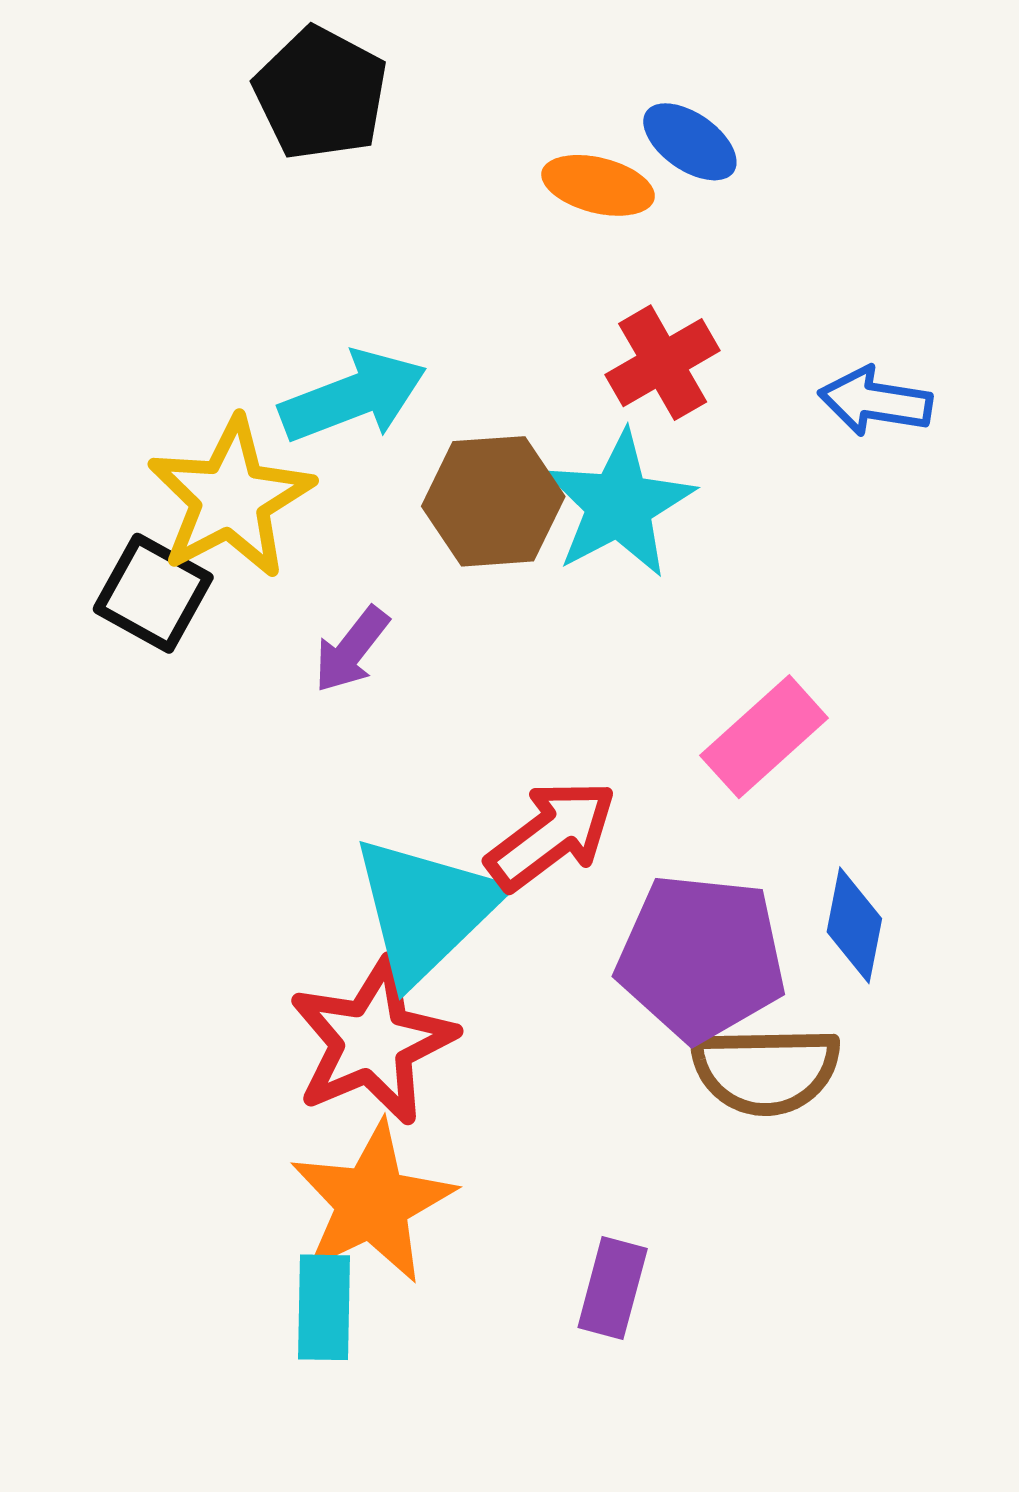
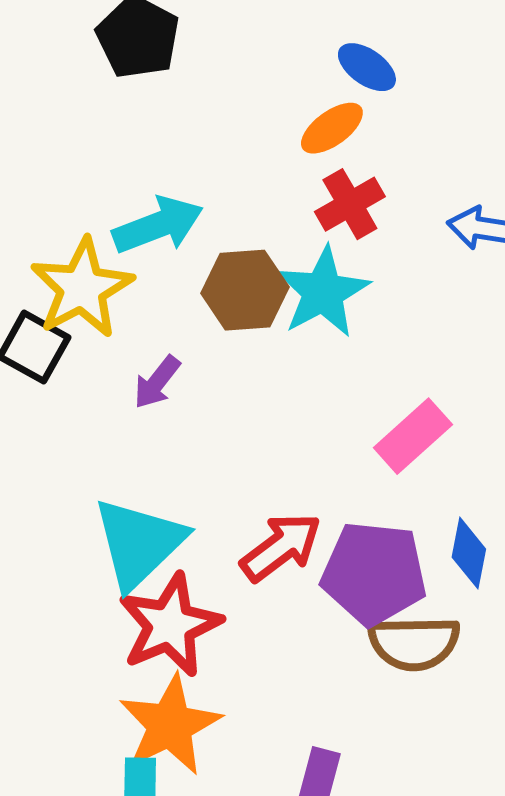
orange ellipse: (598, 185) -> (332, 128), moved, turned -50
red arrow: (551, 835) -> (281, 547), moved
cyan triangle: (426, 909) -> (139, 543), moved

